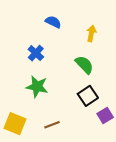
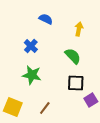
black square: (88, 96) -> (76, 83), turned 36
brown line: (52, 125) -> (45, 108), turned -32

